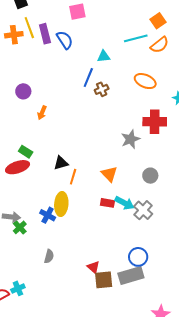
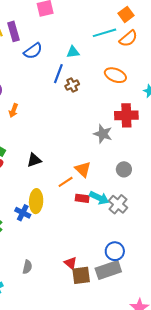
blue semicircle: (65, 40) -> (33, 51), moved, turned 90
gray star: (131, 139) -> (103, 134), turned -30
orange line: (73, 177) -> (66, 182), moved, turned 42
gray semicircle: (49, 256) -> (27, 267), moved

